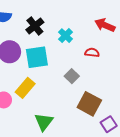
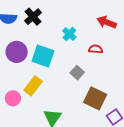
black cross: (35, 26) -> (33, 17), moved
cyan square: (37, 57) -> (43, 56), turned 30

